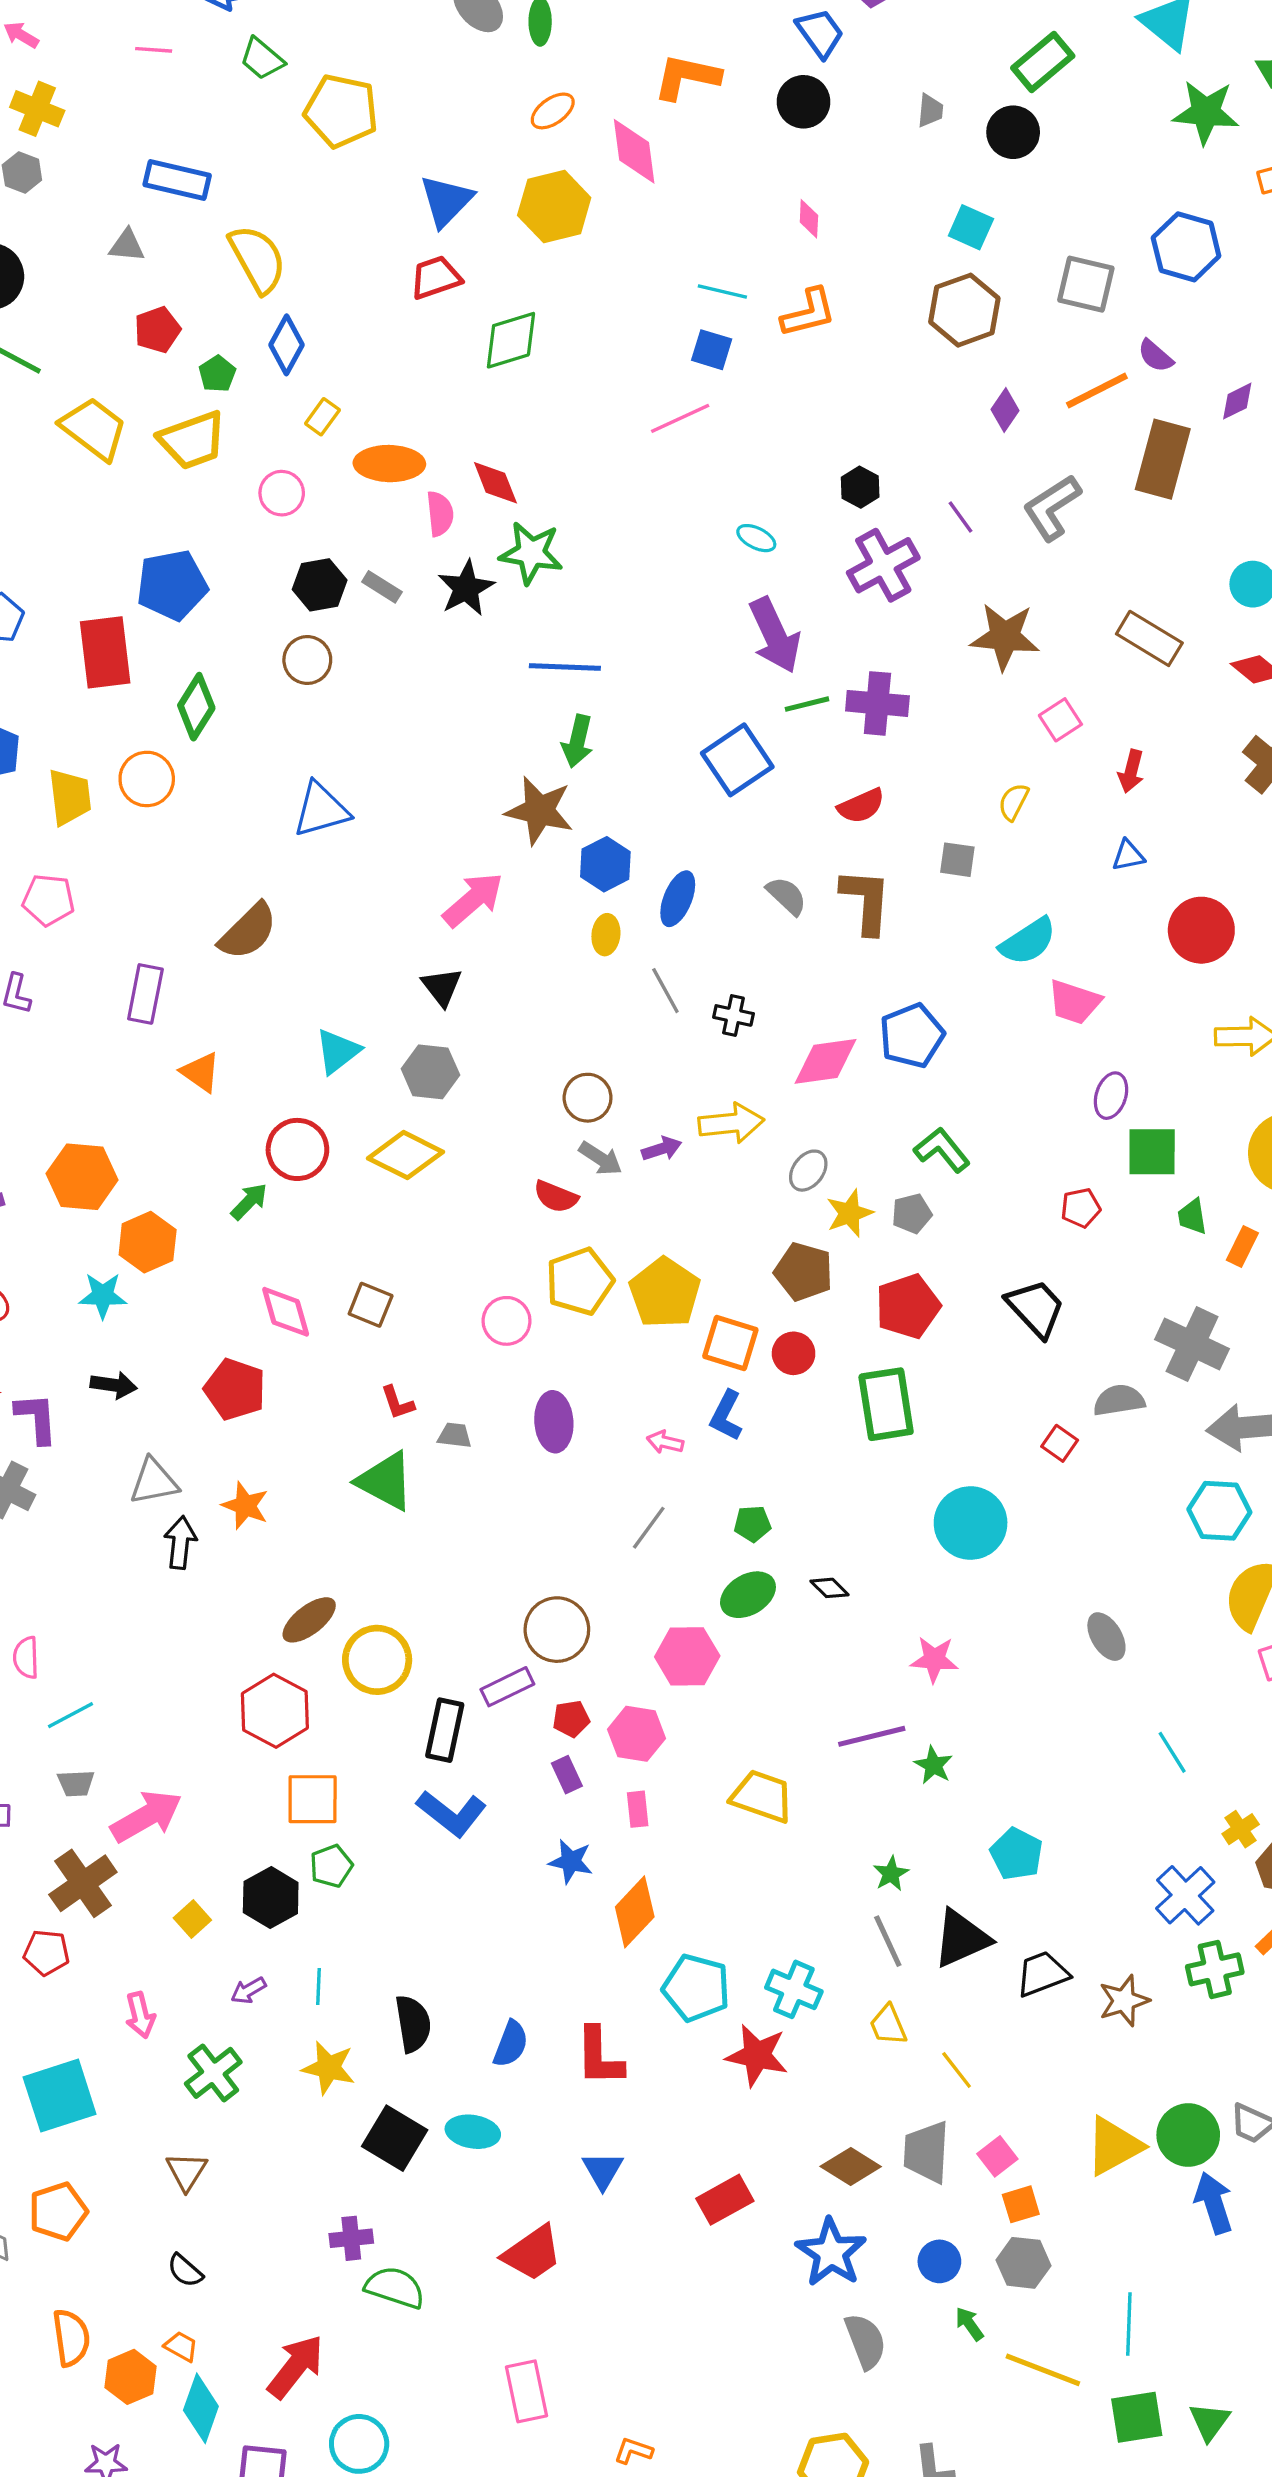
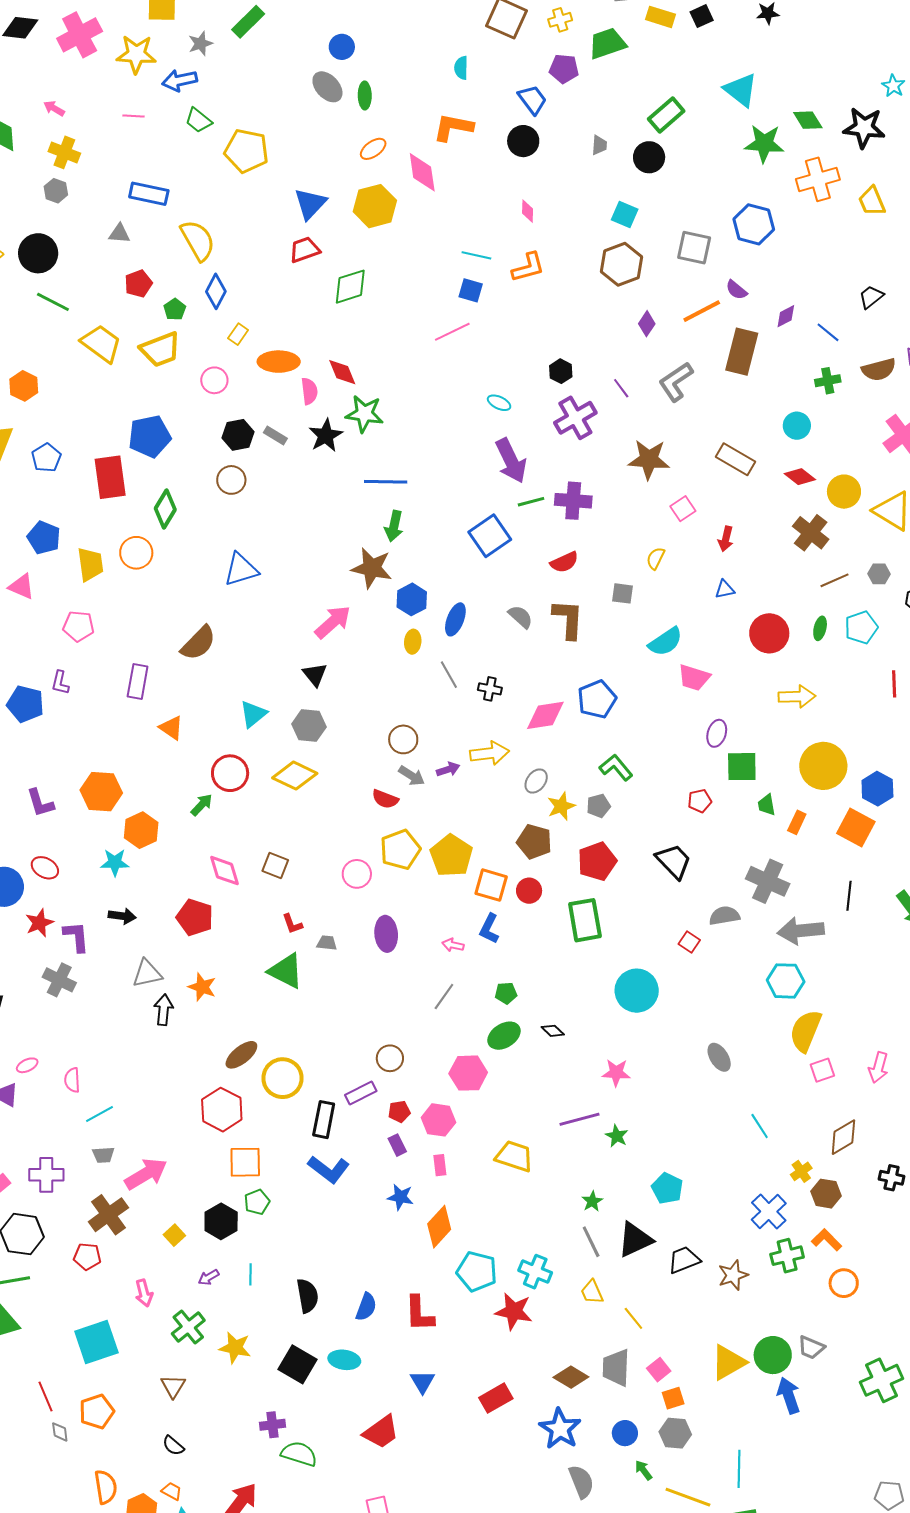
brown circle: (557, 1630) -> (390, 1058), size x0.7
yellow star: (329, 2068) -> (235, 1348), moved

